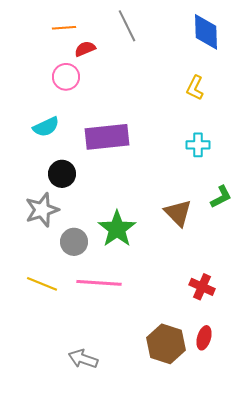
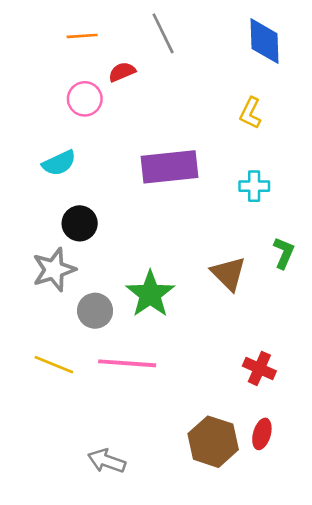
red semicircle: (85, 49) -> (122, 72), moved
purple rectangle: (107, 137) -> (169, 167), moved
green L-shape: (221, 197) -> (284, 253), turned -40

